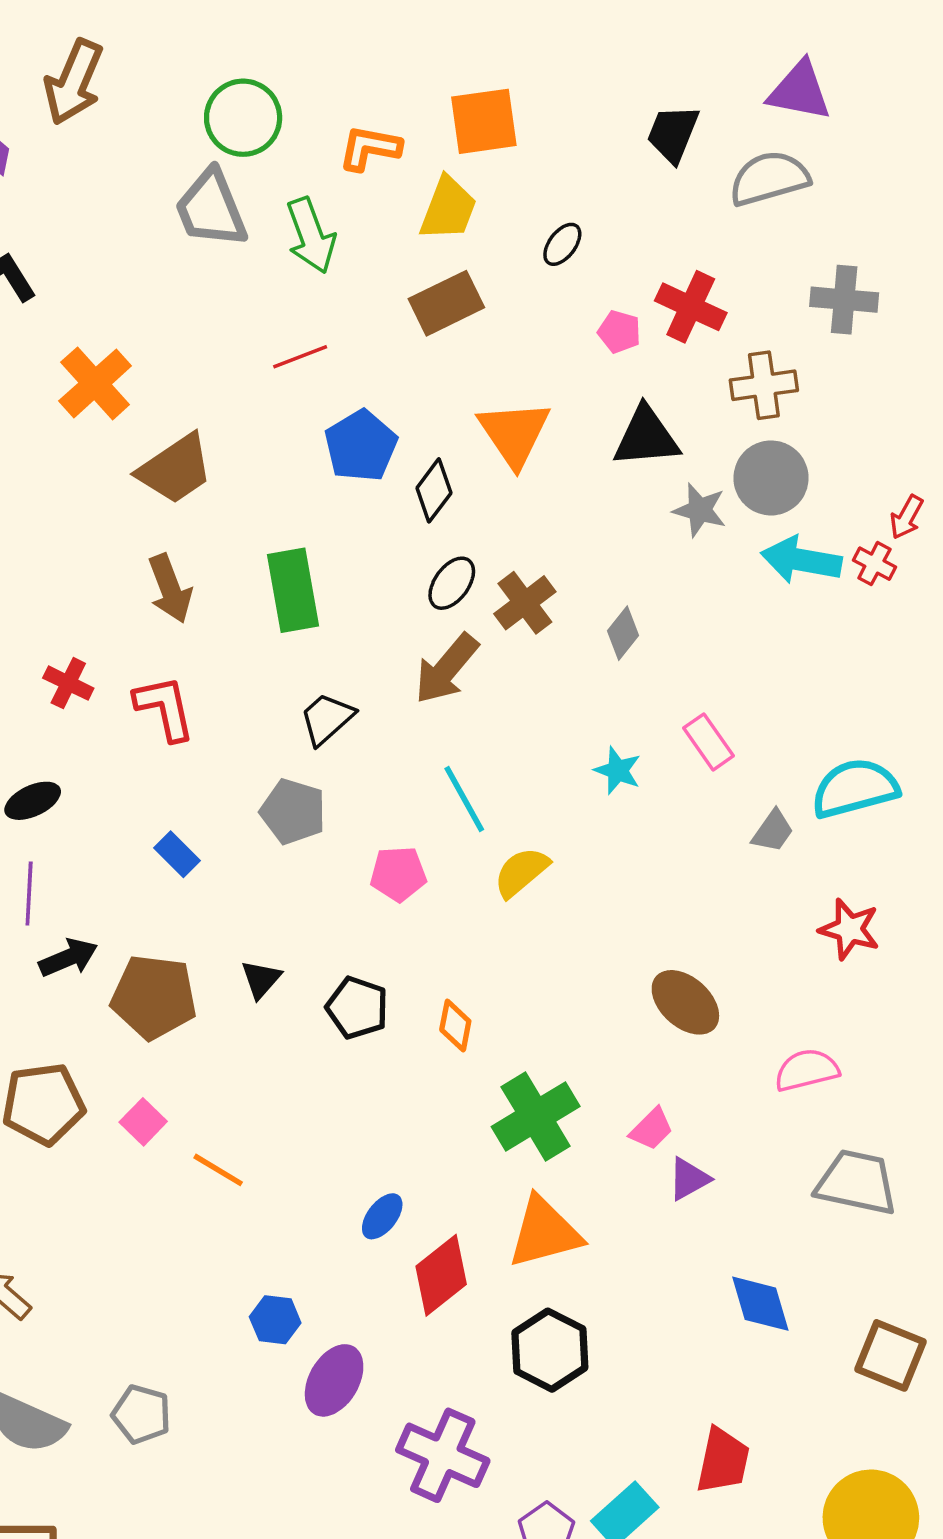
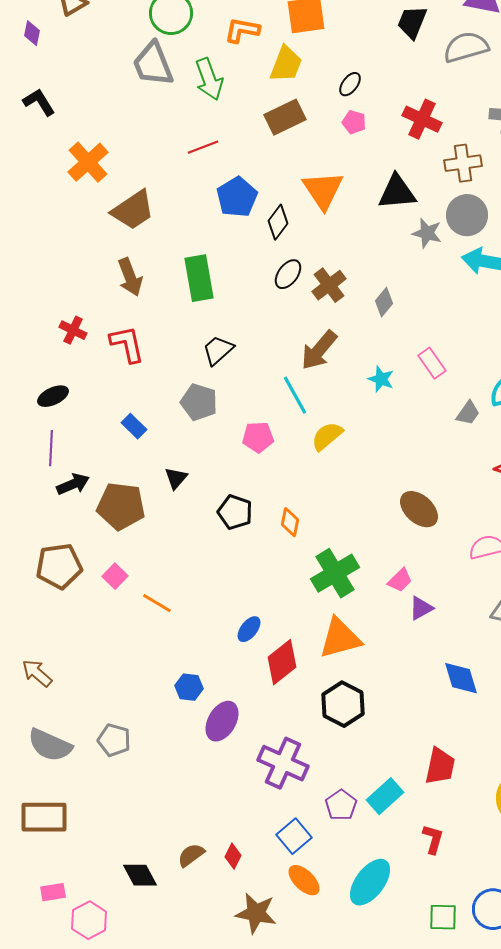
pink pentagon: (619, 332) -> (354, 122), moved
brown arrow: (446, 669) -> (319, 350), moved
black triangle: (261, 979) -> (176, 478), moved

